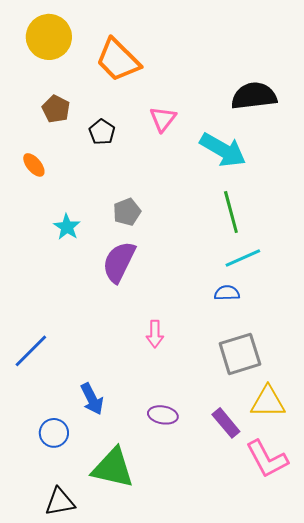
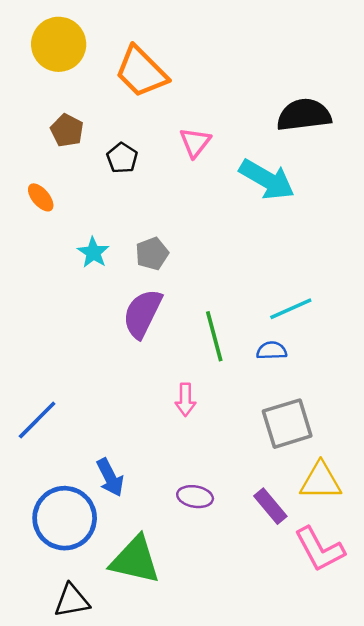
green line: (231, 212) -> (214, 336), moved
cyan star: (67, 227) -> (93, 252), moved
blue circle: (54, 433) -> (65, 518), size x1.8

